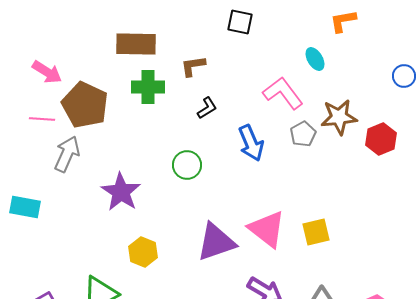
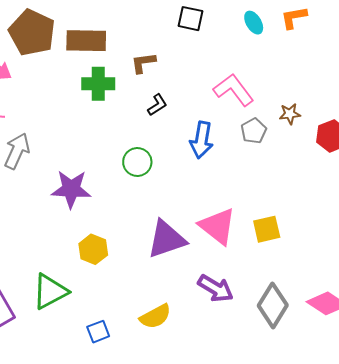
cyan ellipse: (315, 59) -> (254, 23), moved
brown pentagon: (85, 105) -> (32, 33), moved
brown star: (339, 117) -> (290, 114), size x0.6
blue arrow: (251, 143) -> (202, 140), turned 33
purple star: (121, 192) -> (71, 189), turned -30

